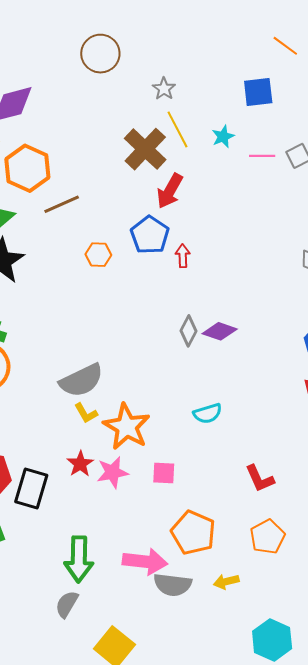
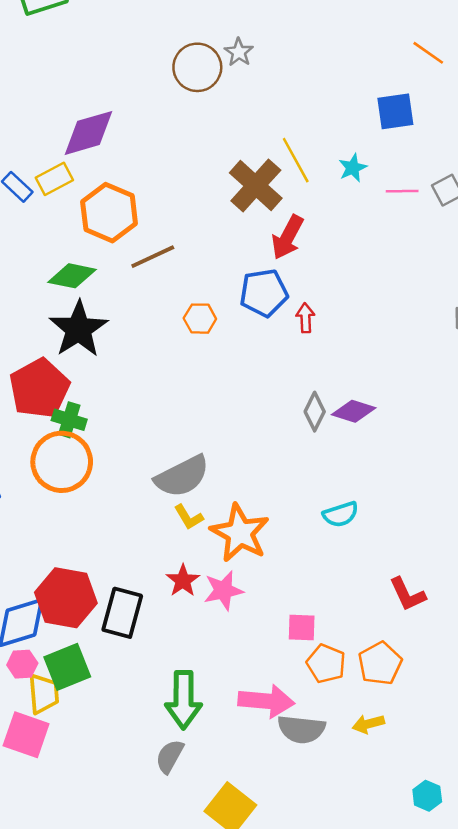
gray star: (164, 89) -> (239, 52), moved
blue pentagon: (150, 235) -> (264, 293), turned 30
pink square: (164, 473) -> (302, 628), moved
orange pentagon: (193, 533) -> (326, 664), size x0.7
orange pentagon: (267, 537) -> (380, 663), moved
cyan hexagon: (272, 640) -> (427, 796), size x0.6

